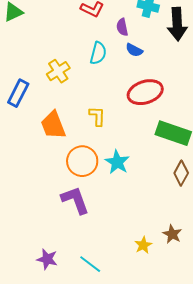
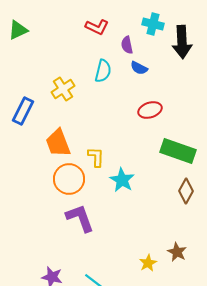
red ellipse: (145, 92) -> (150, 110), size x0.7
yellow L-shape: (97, 116) -> (96, 157), moved
orange circle: (82, 161) -> (69, 179), moved

